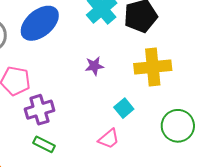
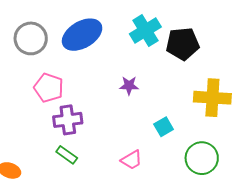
yellow cross: (153, 67) -> (212, 98), moved
cyan square: (124, 108) -> (164, 127), moved

